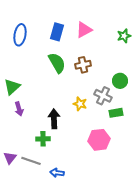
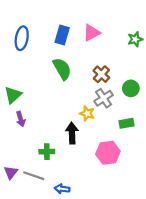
brown cross: (83, 65) -> (101, 74), moved, turned -35
gray cross: (103, 96) -> (104, 98), moved, turned 30
black arrow: (54, 119) -> (72, 133), moved

